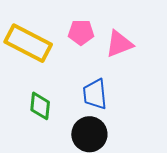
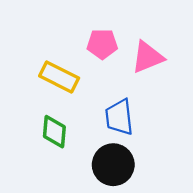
yellow rectangle: (28, 43) -> (59, 77), moved, size x0.7

